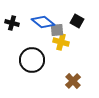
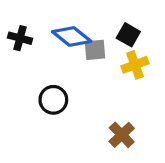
yellow cross: (61, 42) -> (135, 65), moved, turned -35
black circle: (32, 60) -> (53, 100), size x0.7

